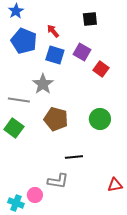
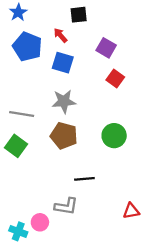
black square: (90, 19) -> (79, 15), moved
purple square: (82, 52) -> (106, 48), moved
gray star: (43, 84) -> (64, 101), moved, turned 30

